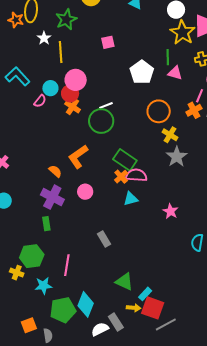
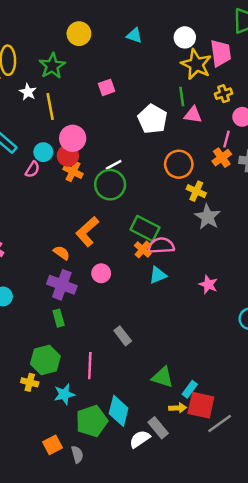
gray rectangle: (104, 239) -> (123, 336), moved

